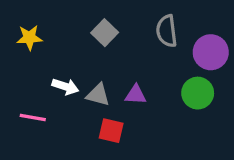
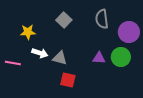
yellow star: (29, 38) -> (28, 32), moved
purple triangle: (136, 95) -> (99, 58), moved
pink line: (33, 118) -> (13, 63), moved

